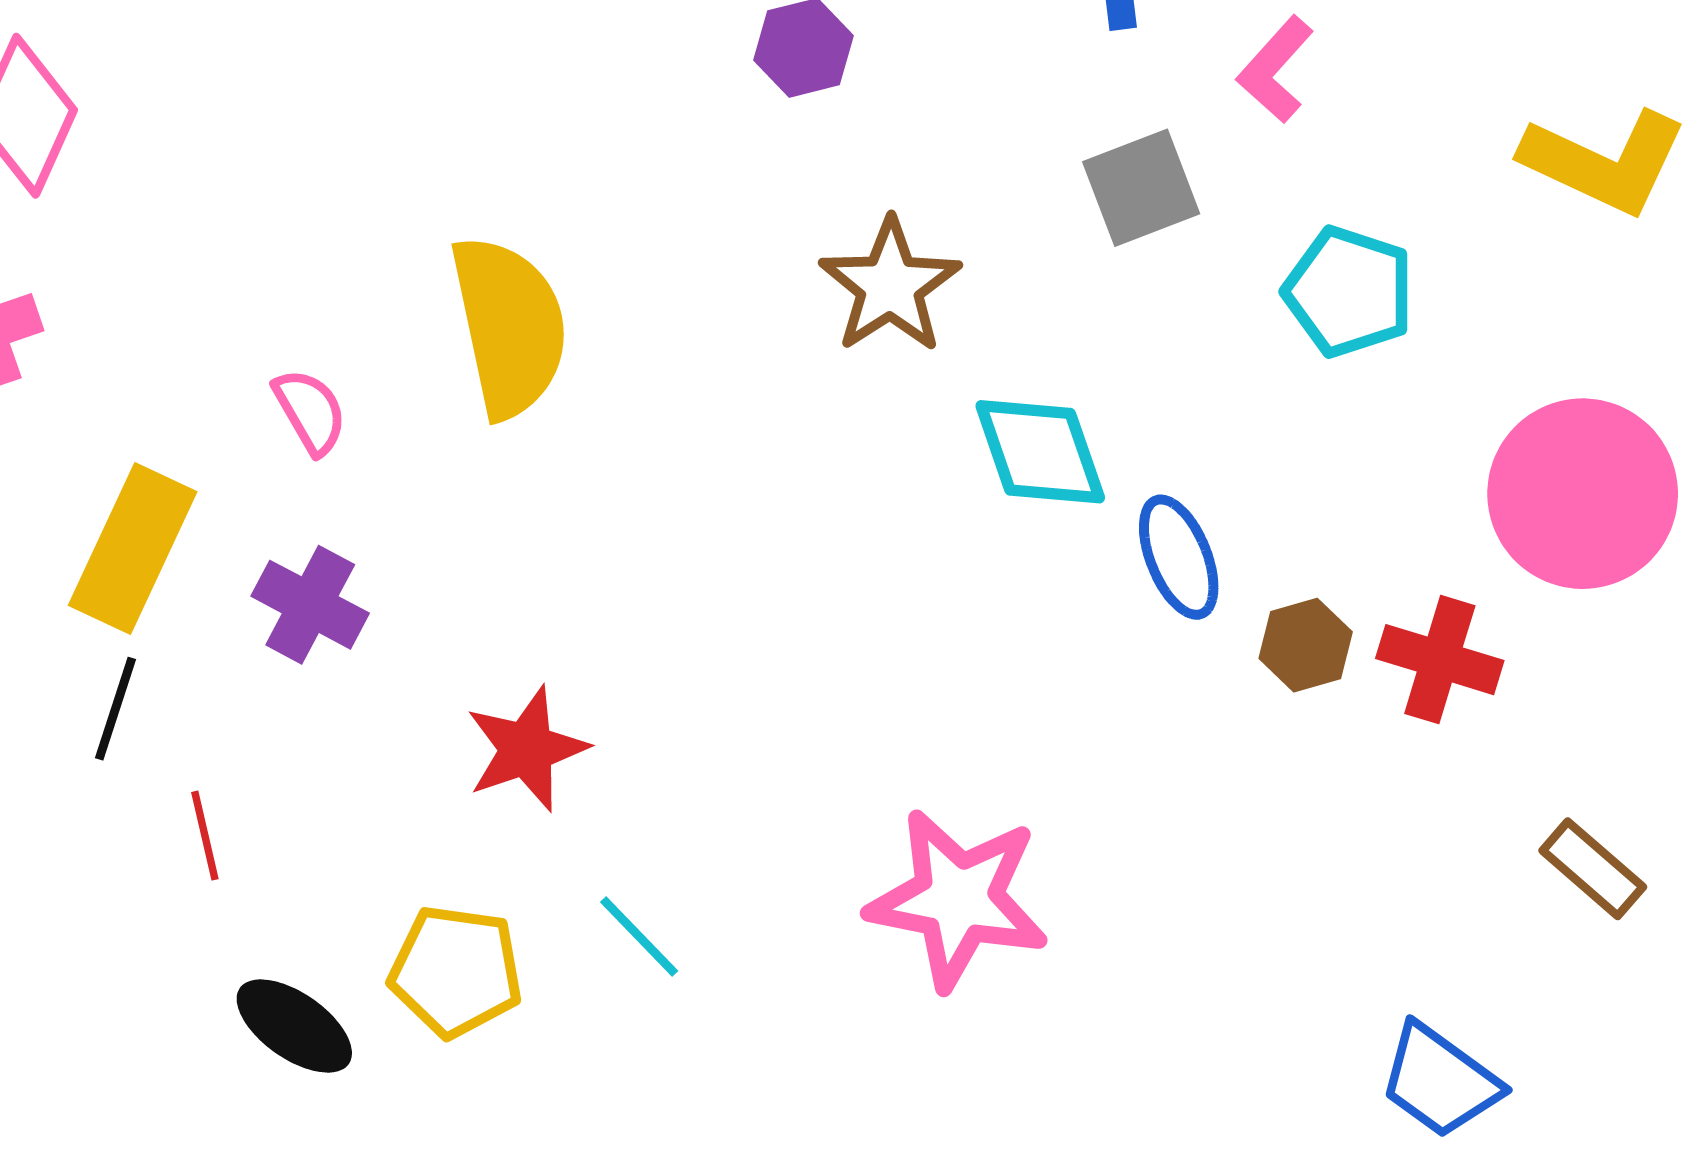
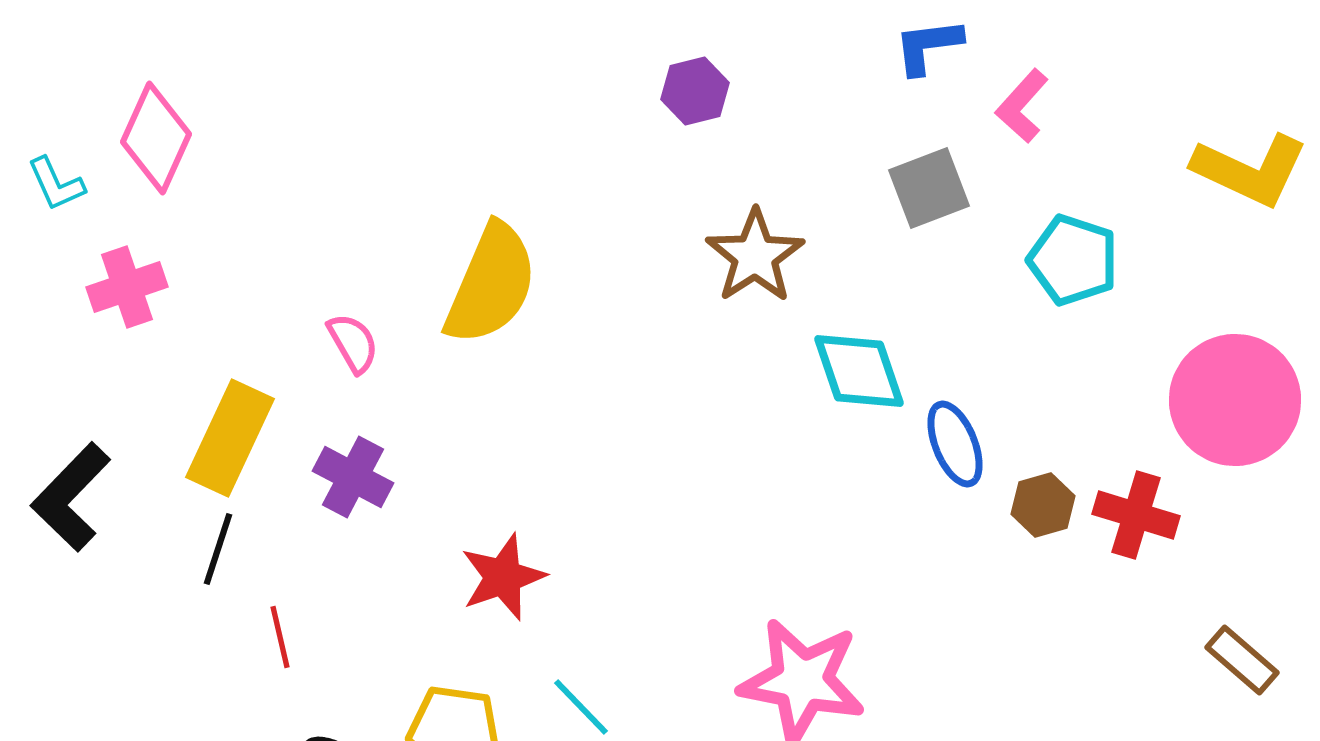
yellow semicircle: (509, 326) -> (491, 284), turned 35

